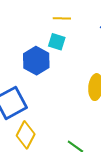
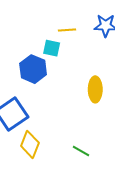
yellow line: (62, 18) -> (67, 30), moved

